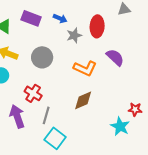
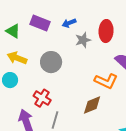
blue arrow: (60, 18) -> (69, 23), turned 136
orange L-shape: (85, 68) -> (106, 81), moved

